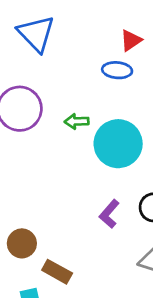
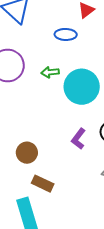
blue ellipse: (117, 70) -> (66, 34), moved
brown circle: (22, 243) -> (27, 153), moved

